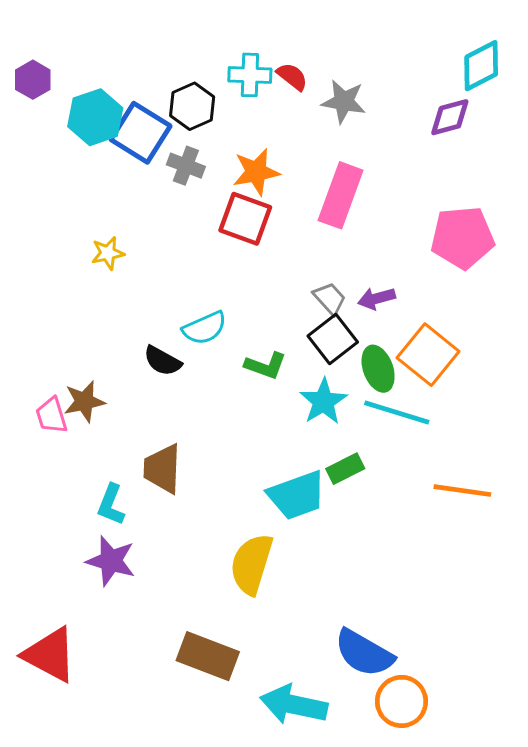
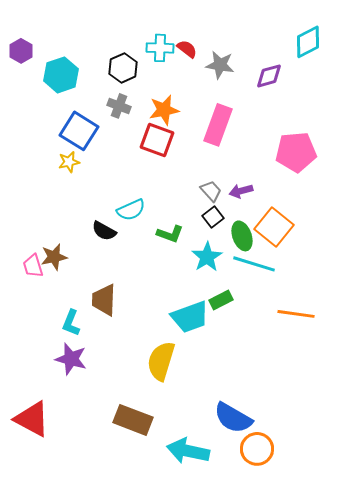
purple diamond: (450, 117) -> (269, 76), moved
blue square: (141, 133) -> (79, 131), moved
black square: (333, 339) -> (213, 217), size x0.7

